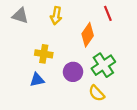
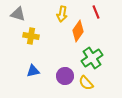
yellow arrow: (56, 16) -> (62, 14), moved
yellow cross: (44, 54) -> (31, 36), moved
purple circle: (73, 72) -> (65, 76), moved

